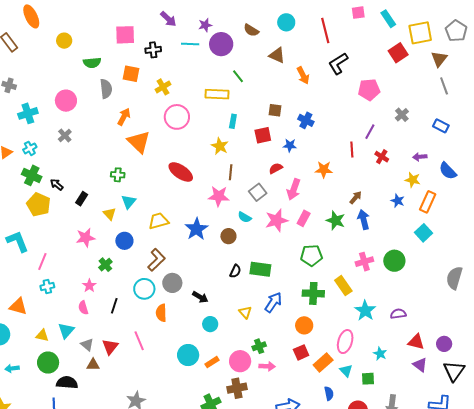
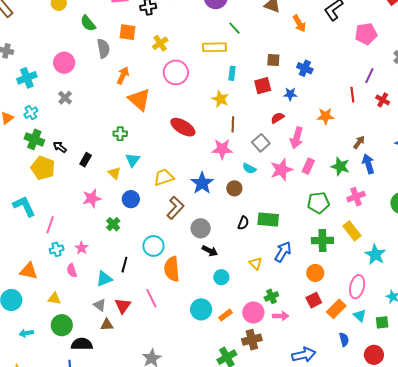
green semicircle: (92, 63) -> (88, 23), turned 60
brown L-shape: (156, 260) -> (175, 208), moved
pink cross: (364, 262) -> (356, 197), moved
gray circle: (172, 283) -> (201, 228), moved
pink star: (89, 286) -> (81, 248), moved
pink semicircle: (83, 308) -> (72, 271), moved
orange semicircle: (161, 313) -> (172, 269), size x1.4
cyan triangle: (66, 331) -> (104, 279), moved, turned 30

